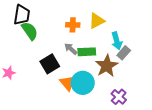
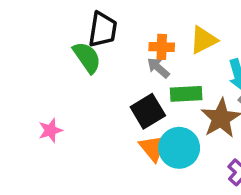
black trapezoid: (22, 15) -> (103, 30), moved
gray arrow: (71, 49) -> (158, 68), moved
black square: (50, 64) -> (148, 111), moved

